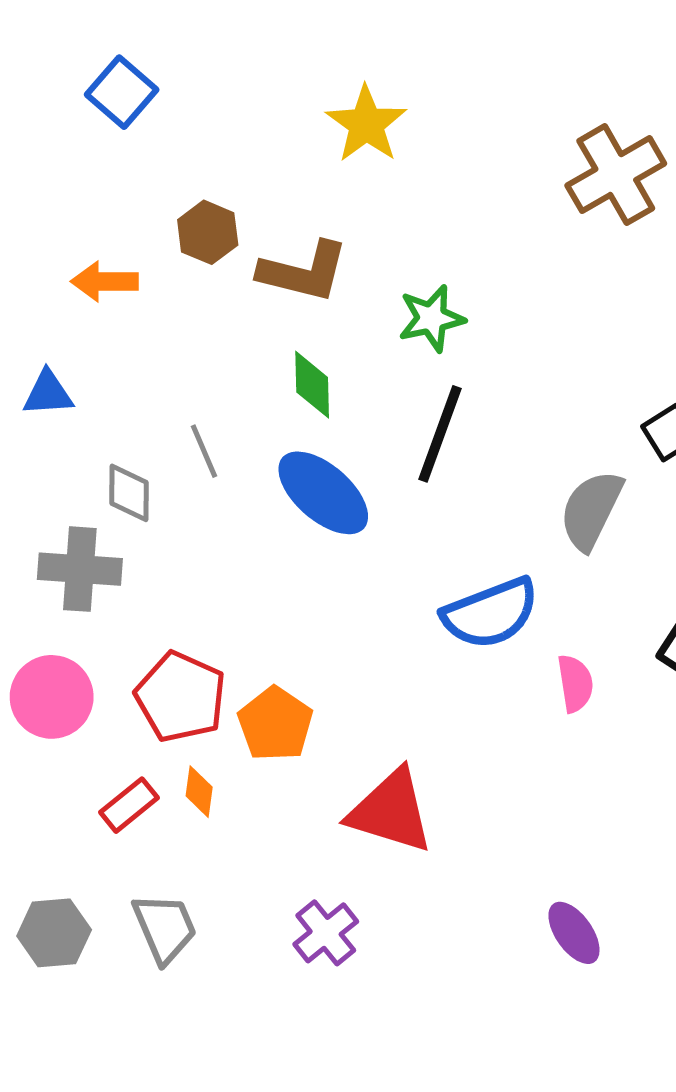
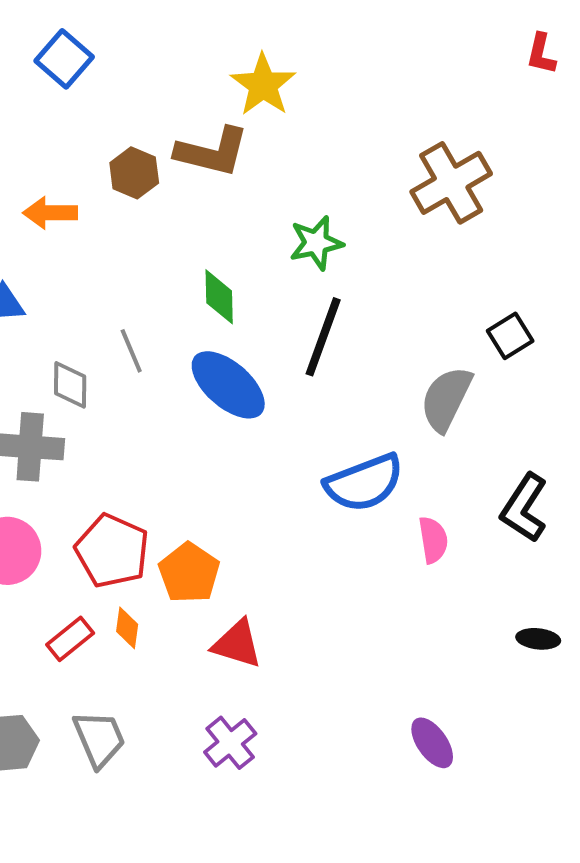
brown cross: (616, 175) -> (451, 183), moved
brown L-shape: (304, 272) -> (212, 152), moved
red triangle: (391, 811) -> (237, 644), moved, size x0.7

